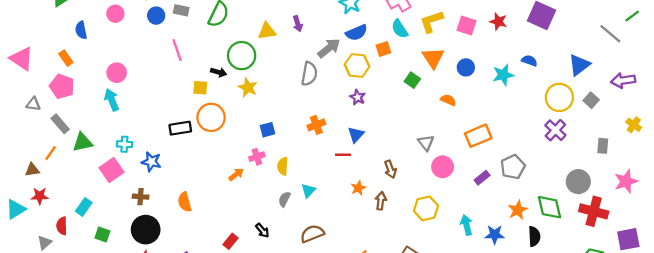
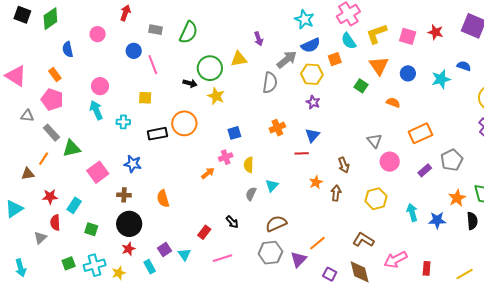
blue circle: (156, 16) -> (134, 51), moved
yellow triangle: (267, 31) -> (239, 59), moved
yellow square: (200, 88) -> (145, 98), moved
cyan cross: (124, 144) -> (123, 122), moved
red star: (40, 196) -> (50, 197), moved

